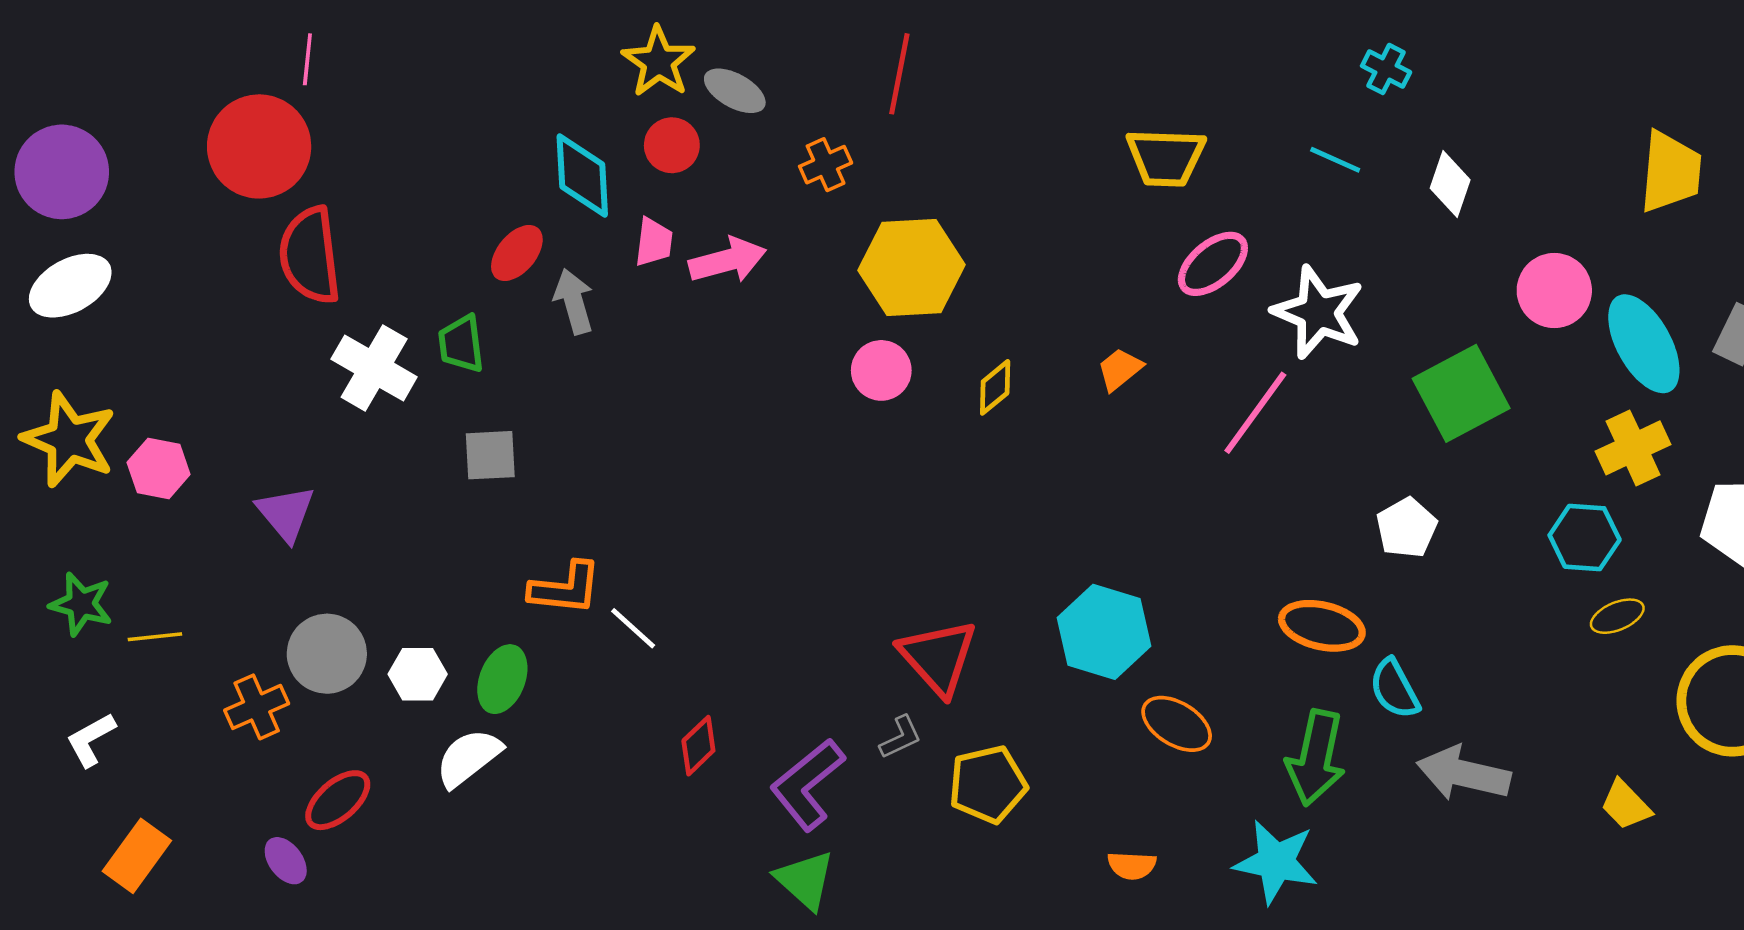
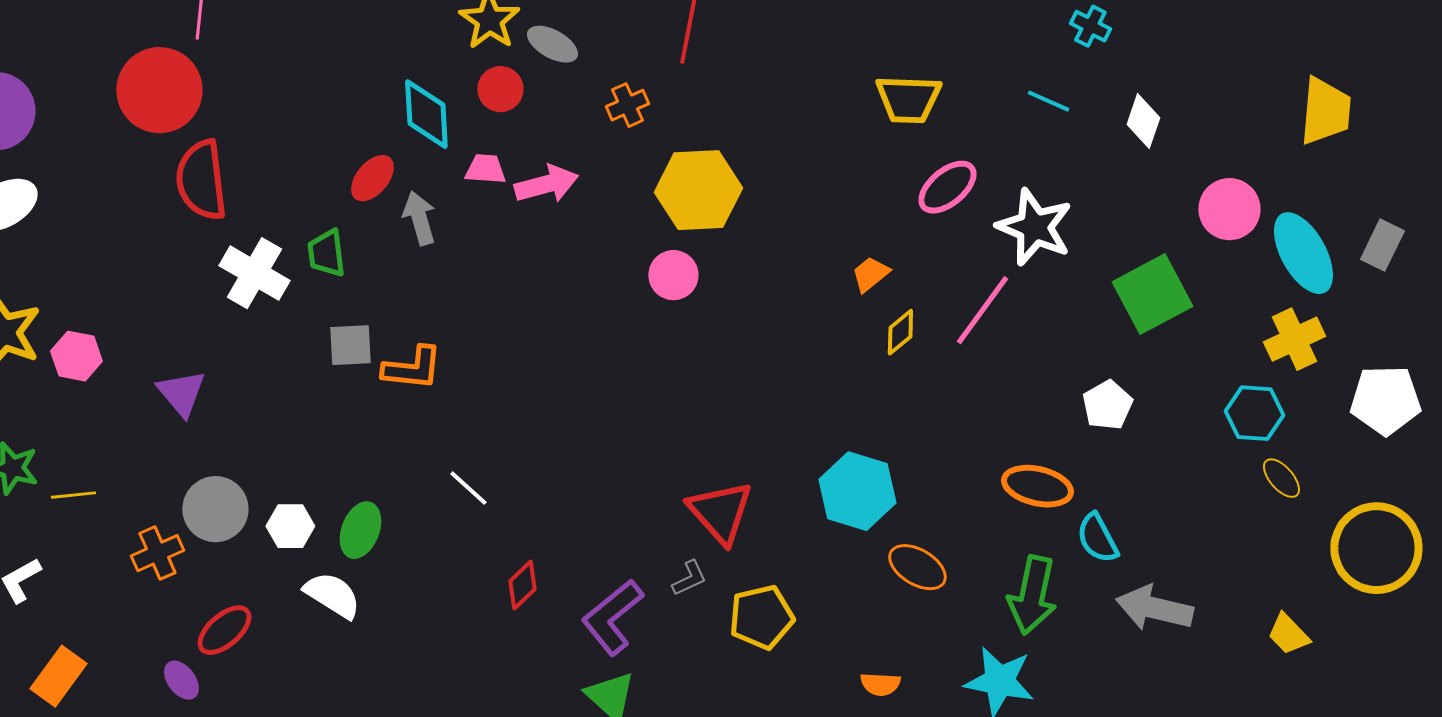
pink trapezoid: (654, 242) -> (485, 169), turned -93
yellow diamond: (995, 387) -> (900, 332), moved
orange L-shape: (565, 588) -> (412, 368), moved
yellow ellipse: (1617, 616) -> (1281, 478), turned 72
white semicircle: (468, 758) -> (332, 595), turned 70

